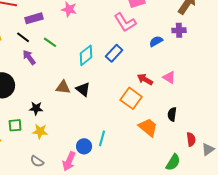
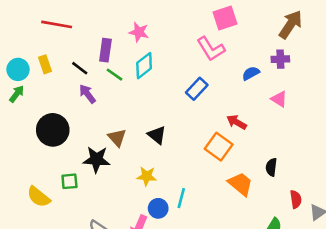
purple rectangle: (34, 18) -> (105, 50), moved, turned -66
cyan diamond: (86, 55) -> (144, 66), moved
pink triangle: (169, 77) -> (279, 99), moved
brown triangle: (63, 87) -> (117, 138), moved, turned 42
black star: (36, 108) -> (96, 159), size x1.5
yellow star: (40, 131) -> (147, 176), moved

